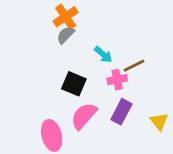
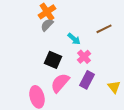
brown line: (134, 66) -> (104, 29), moved
pink cross: (117, 80) -> (84, 57), turned -32

